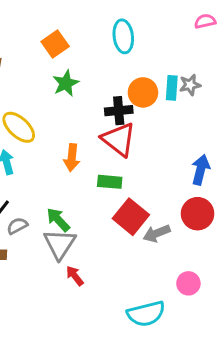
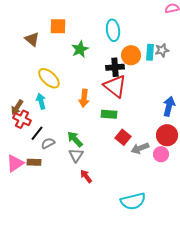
cyan ellipse: (123, 36) -> (113, 30), moved
orange square: (55, 44) -> (58, 26), moved, turned 36
red square: (131, 217) -> (123, 137), size x0.7
gray triangle: (60, 244) -> (76, 155), size x0.7
pink circle: (188, 283) -> (161, 154), moved

